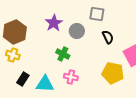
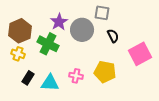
gray circle: (77, 31) -> (82, 30), size x1.5
green cross: (63, 54) -> (48, 44), moved, size x1.5
yellow pentagon: (113, 73) -> (105, 72), moved

